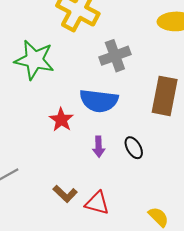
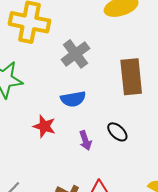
blue semicircle: (99, 101) -> (73, 99), size x0.7

